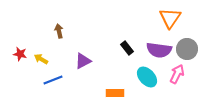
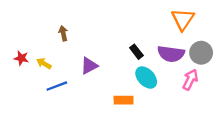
cyan ellipse: (147, 77) -> (146, 77), moved

